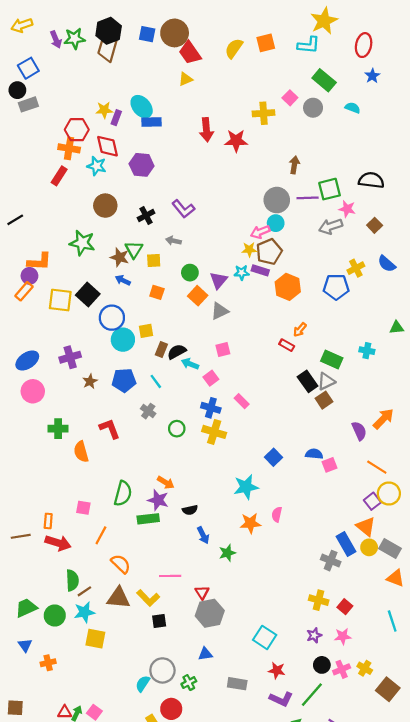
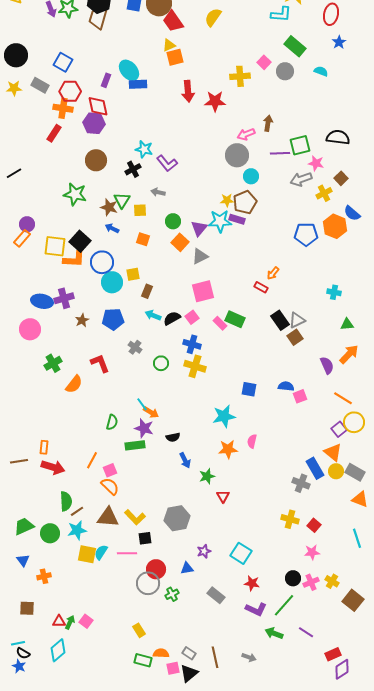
orange square: (266, 43) -> (175, 57), moved
blue square: (28, 68) -> (63, 62), moved, turned -30
black circle: (17, 90) -> (16, 55), size x1.5
gray rectangle: (28, 104) -> (40, 85), moved, turned 48
yellow star: (104, 110) -> (14, 88), moved
purple hexagon: (142, 165) -> (94, 123), moved
cyan star: (97, 166) -> (144, 149), moved
gray circle: (277, 200) -> (237, 155), moved
pink arrow: (260, 232) -> (246, 134), moved
orange L-shape: (39, 262) -> (74, 259), moved
yellow cross: (356, 268) -> (324, 193), moved
cyan star: (242, 273) -> (220, 221), size x1.6
orange hexagon: (288, 287) -> (335, 226), moved
green triangle: (397, 328) -> (347, 324), moved
pink square: (223, 350) -> (203, 291), size x1.6
black semicircle: (177, 352) -> (172, 318), moved
green rectangle: (332, 359) -> (235, 319), moved
blue ellipse: (27, 361) -> (42, 301), moved, turned 45
cyan arrow: (190, 364) -> (153, 315), moved
cyan line: (156, 381) -> (142, 404), moved
pink rectangle: (242, 401) -> (220, 323), moved
green cross: (58, 429) -> (53, 363), turned -30
orange semicircle: (81, 452) -> (74, 384), turned -126
blue square: (273, 457) -> (249, 389), turned -35
green semicircle: (123, 493) -> (112, 422), size x0.7
pink square: (83, 508) -> (110, 470), moved, turned -32
pink line: (170, 576) -> (127, 553), moved
red triangle: (202, 592) -> (223, 496), moved
gray hexagon: (210, 613) -> (177, 518), moved
purple star: (314, 635) -> (204, 551), moved
cyan semicircle: (143, 684) -> (101, 552), moved
gray rectangle: (237, 684) -> (216, 595), turned 30
brown square: (15, 708) -> (27, 608), moved
red circle: (171, 709) -> (156, 569), moved

